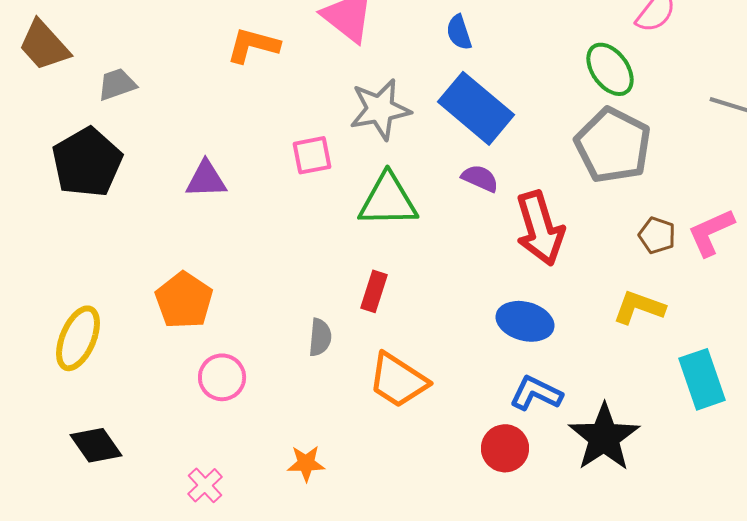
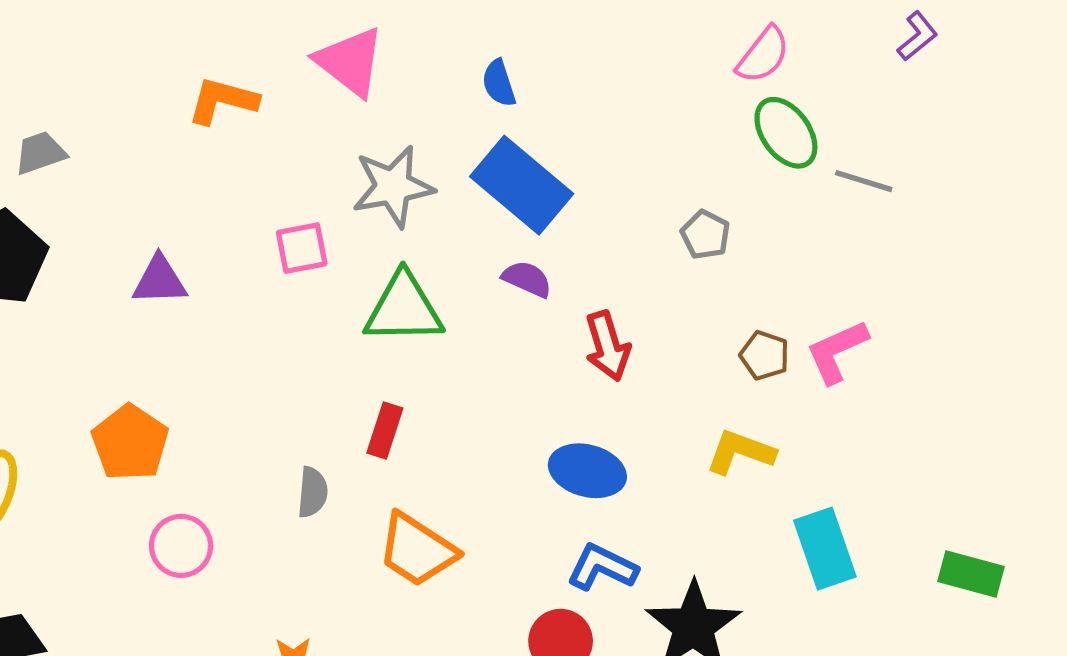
green ellipse: (610, 69) -> (786, 133), moved
gray pentagon: (613, 145) -> (705, 235), size x0.5
red arrow: (540, 228) -> (608, 346), size x0.7

